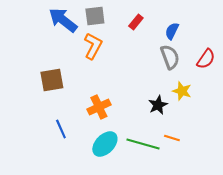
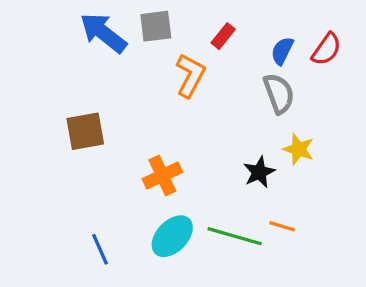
orange L-shape: (93, 46) -> (190, 75), moved
red semicircle: (206, 59) -> (326, 49), moved
blue line: (61, 129) -> (100, 249), moved

